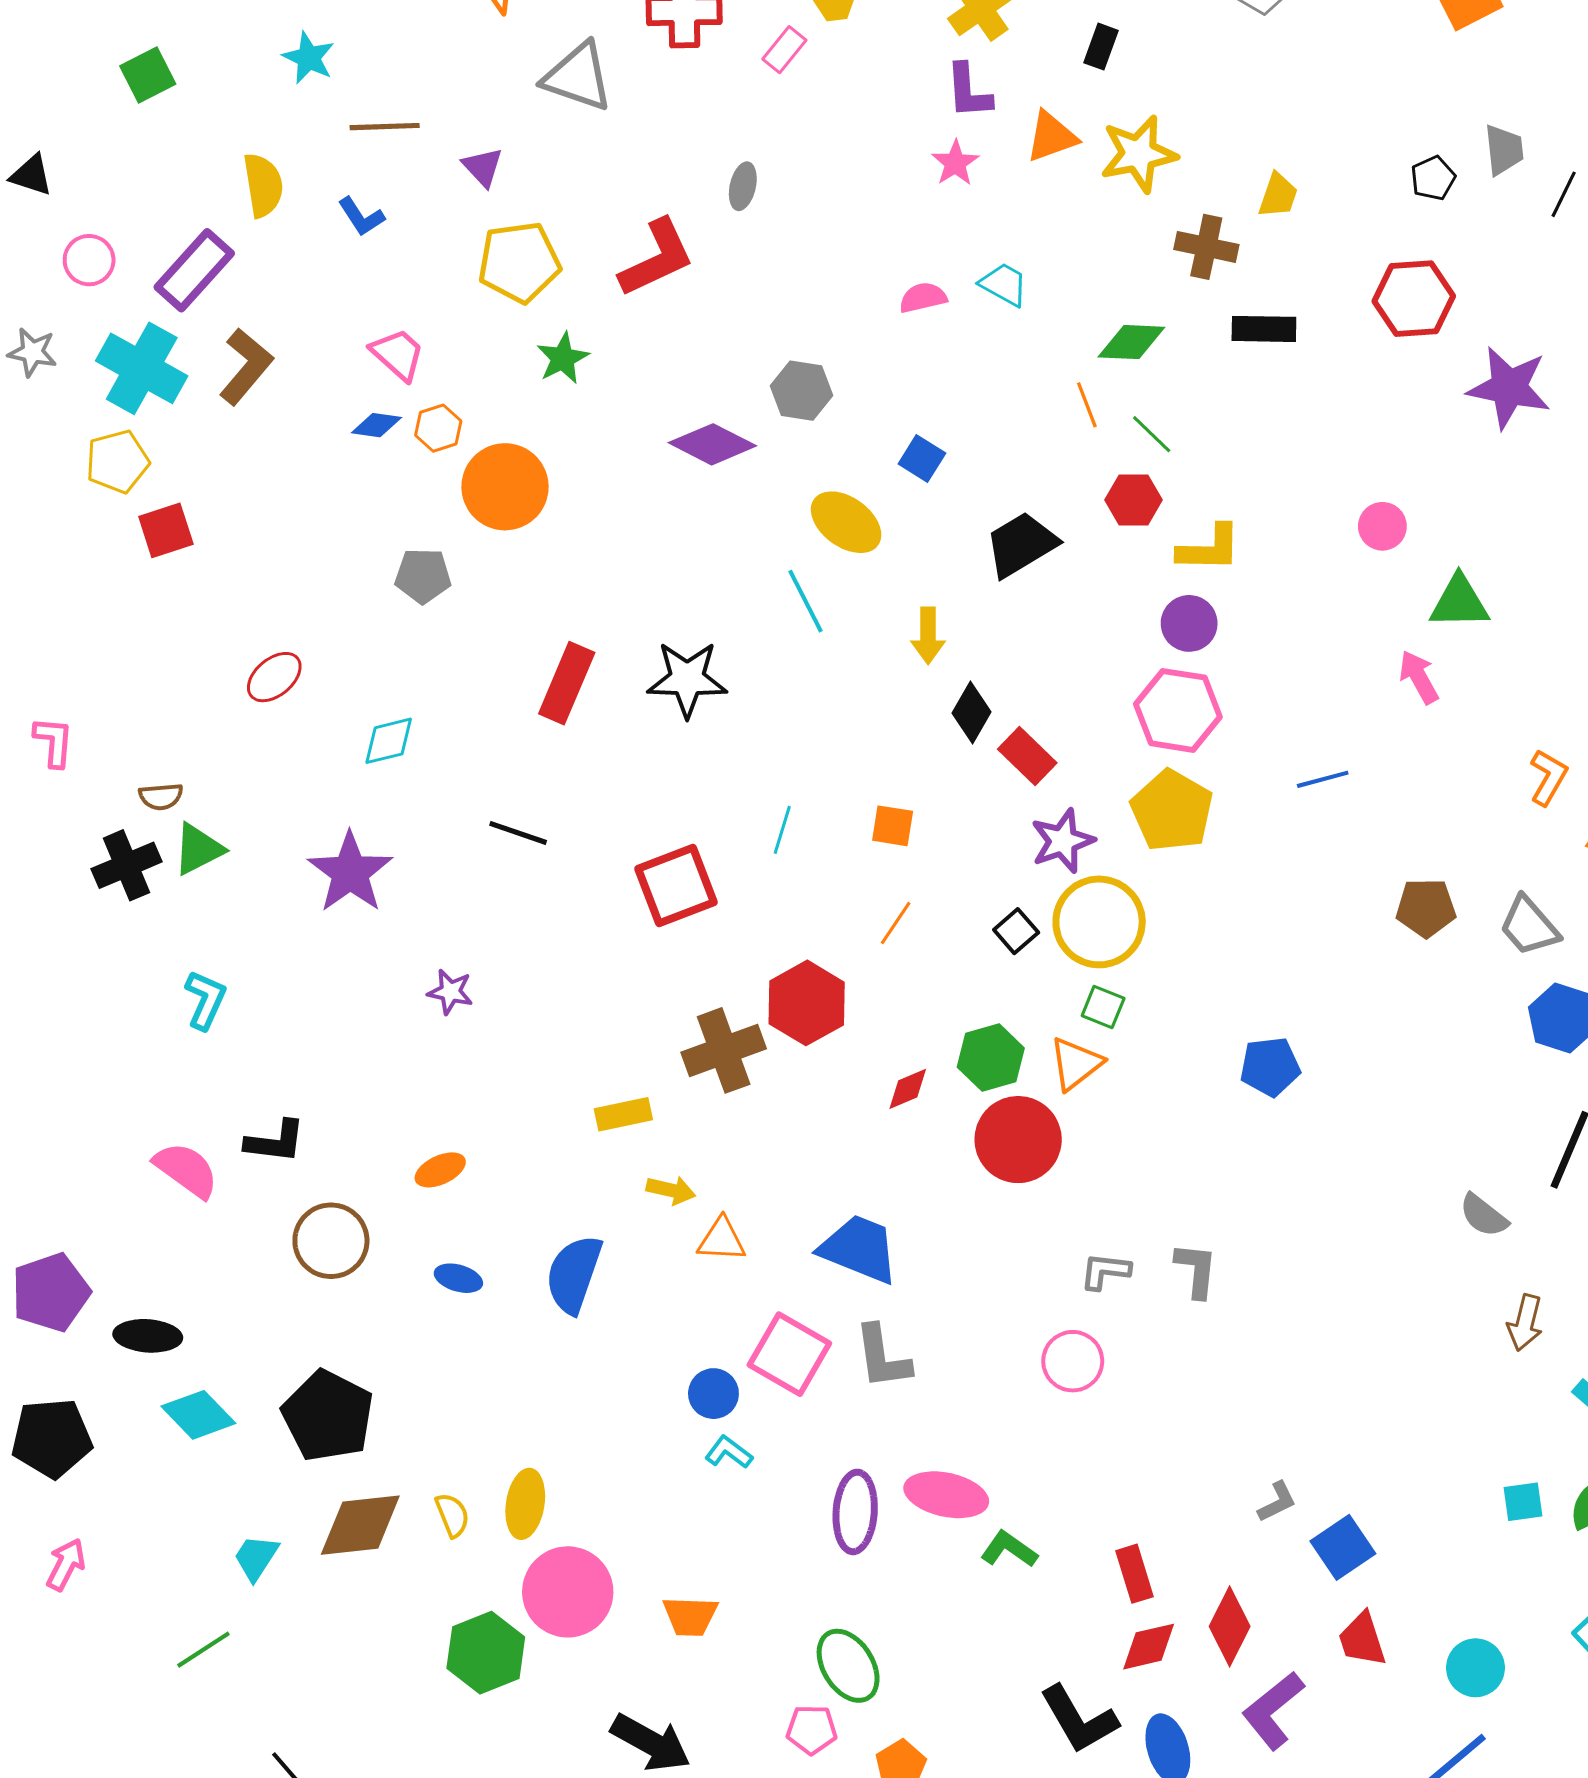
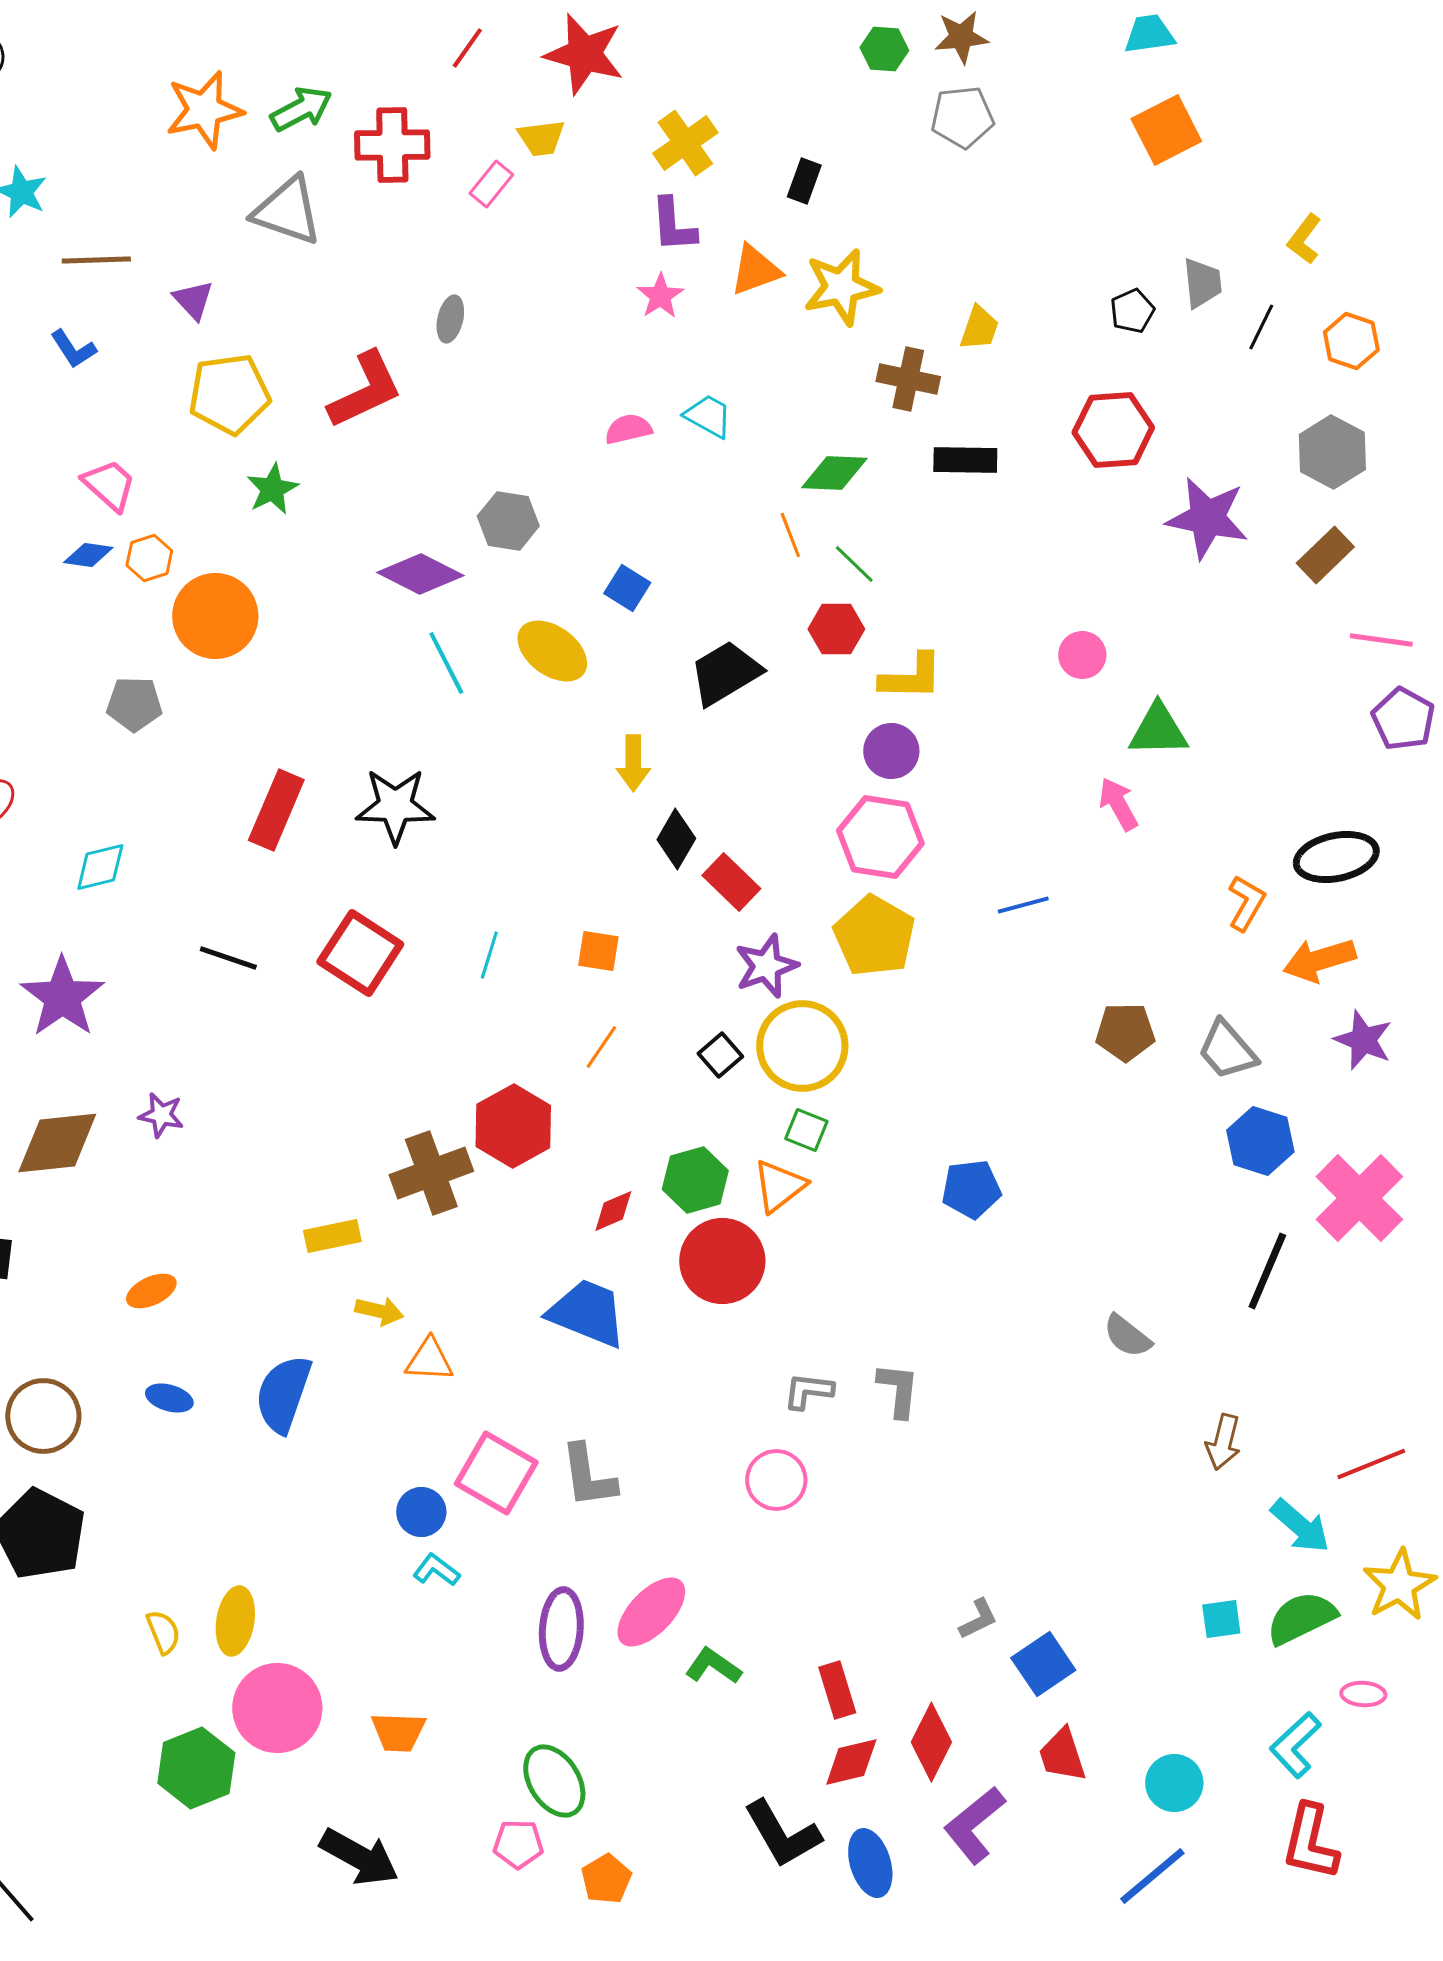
cyan line: (806, 601) -> (446, 663), moved
red square: (676, 886) -> (360, 953), moved, turned -36
gray semicircle: (1484, 1215) -> (1127, 1336), moved
brown circle: (331, 1241) -> (43, 1416), moved
blue trapezoid: (859, 1249) -> (587, 1313), moved
pink ellipse: (946, 1495) -> (651, 1612), turned -58
brown diamond: (360, 1525) -> (57, 1143), moved

